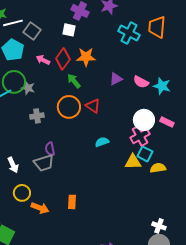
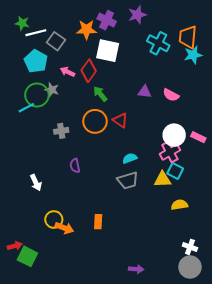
white square: (69, 30) -> (108, 51), moved, size x1.6
orange star: (86, 57) -> (87, 30), moved
purple triangle: (116, 79) -> (145, 92), turned 32
cyan star: (162, 86) -> (193, 55), moved, turned -30
gray star: (28, 88) -> (52, 90), moved
gray trapezoid: (44, 163) -> (128, 180), moved
yellow semicircle: (158, 168) -> (179, 205), moved
yellow circle: (22, 193) -> (54, 220), moved

